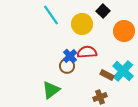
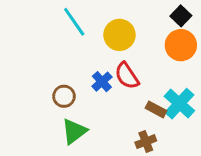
black square: (103, 11) -> (181, 16), moved
red semicircle: (87, 52) -> (127, 76), turned -120
brown circle: (67, 66) -> (64, 96), moved

